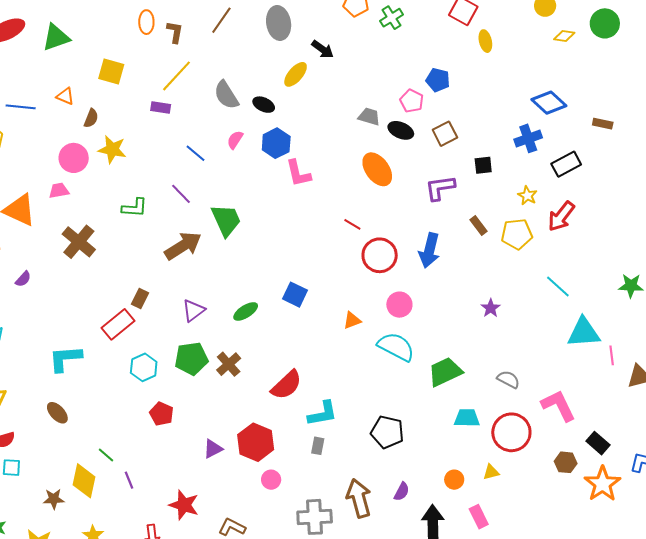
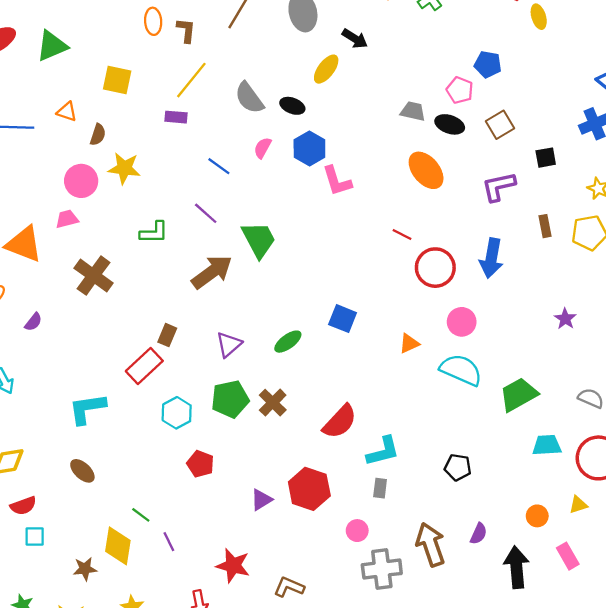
brown rectangle: (478, 225) -> (545, 226), turned 30
black pentagon: (387, 432) -> (458, 467), size x0.7
pink circle: (271, 480) -> (357, 531), moved

